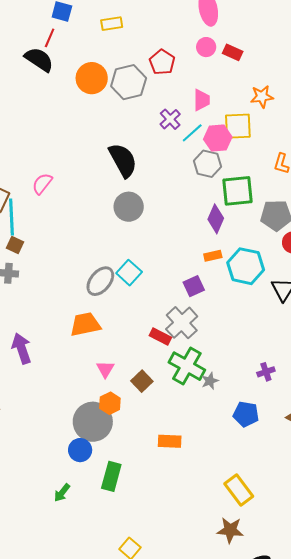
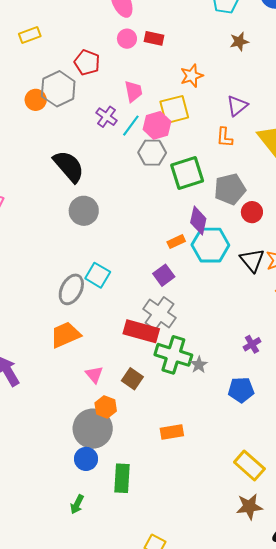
orange circle: (92, 78) -> (36, 100), moved, size x0.7
purple diamond: (216, 219) -> (198, 221), moved
red rectangle: (160, 336) -> (141, 331), size x1.6

